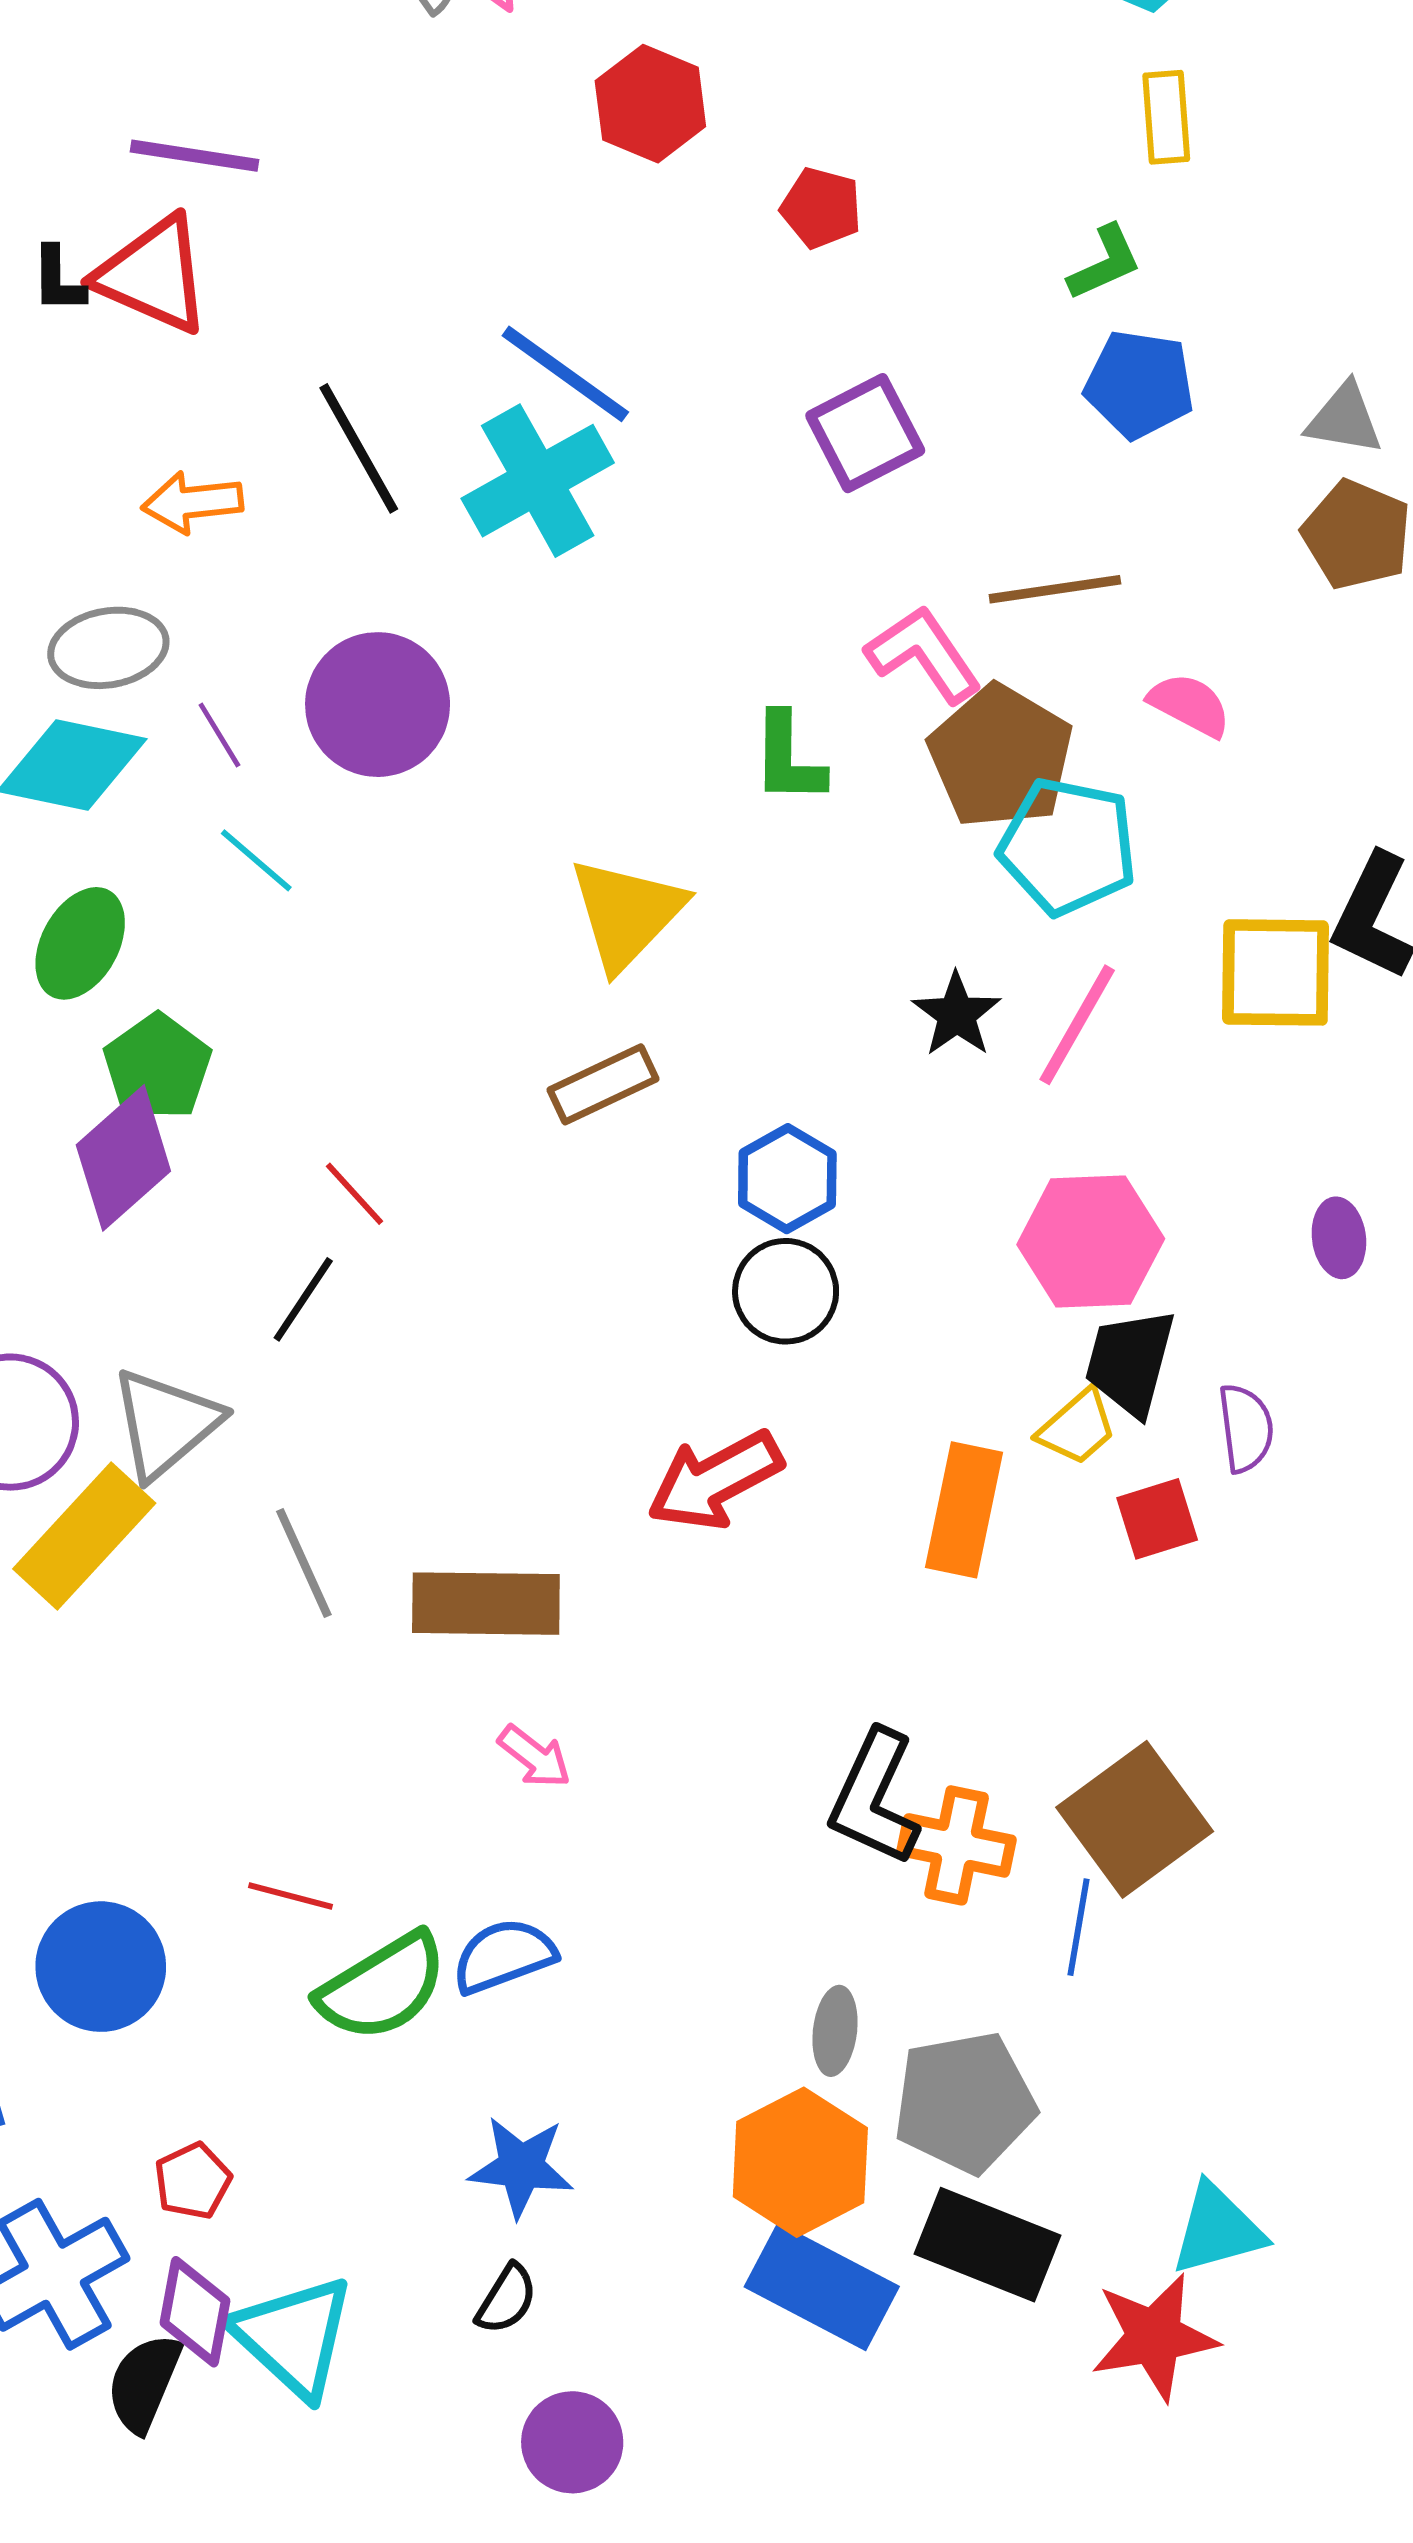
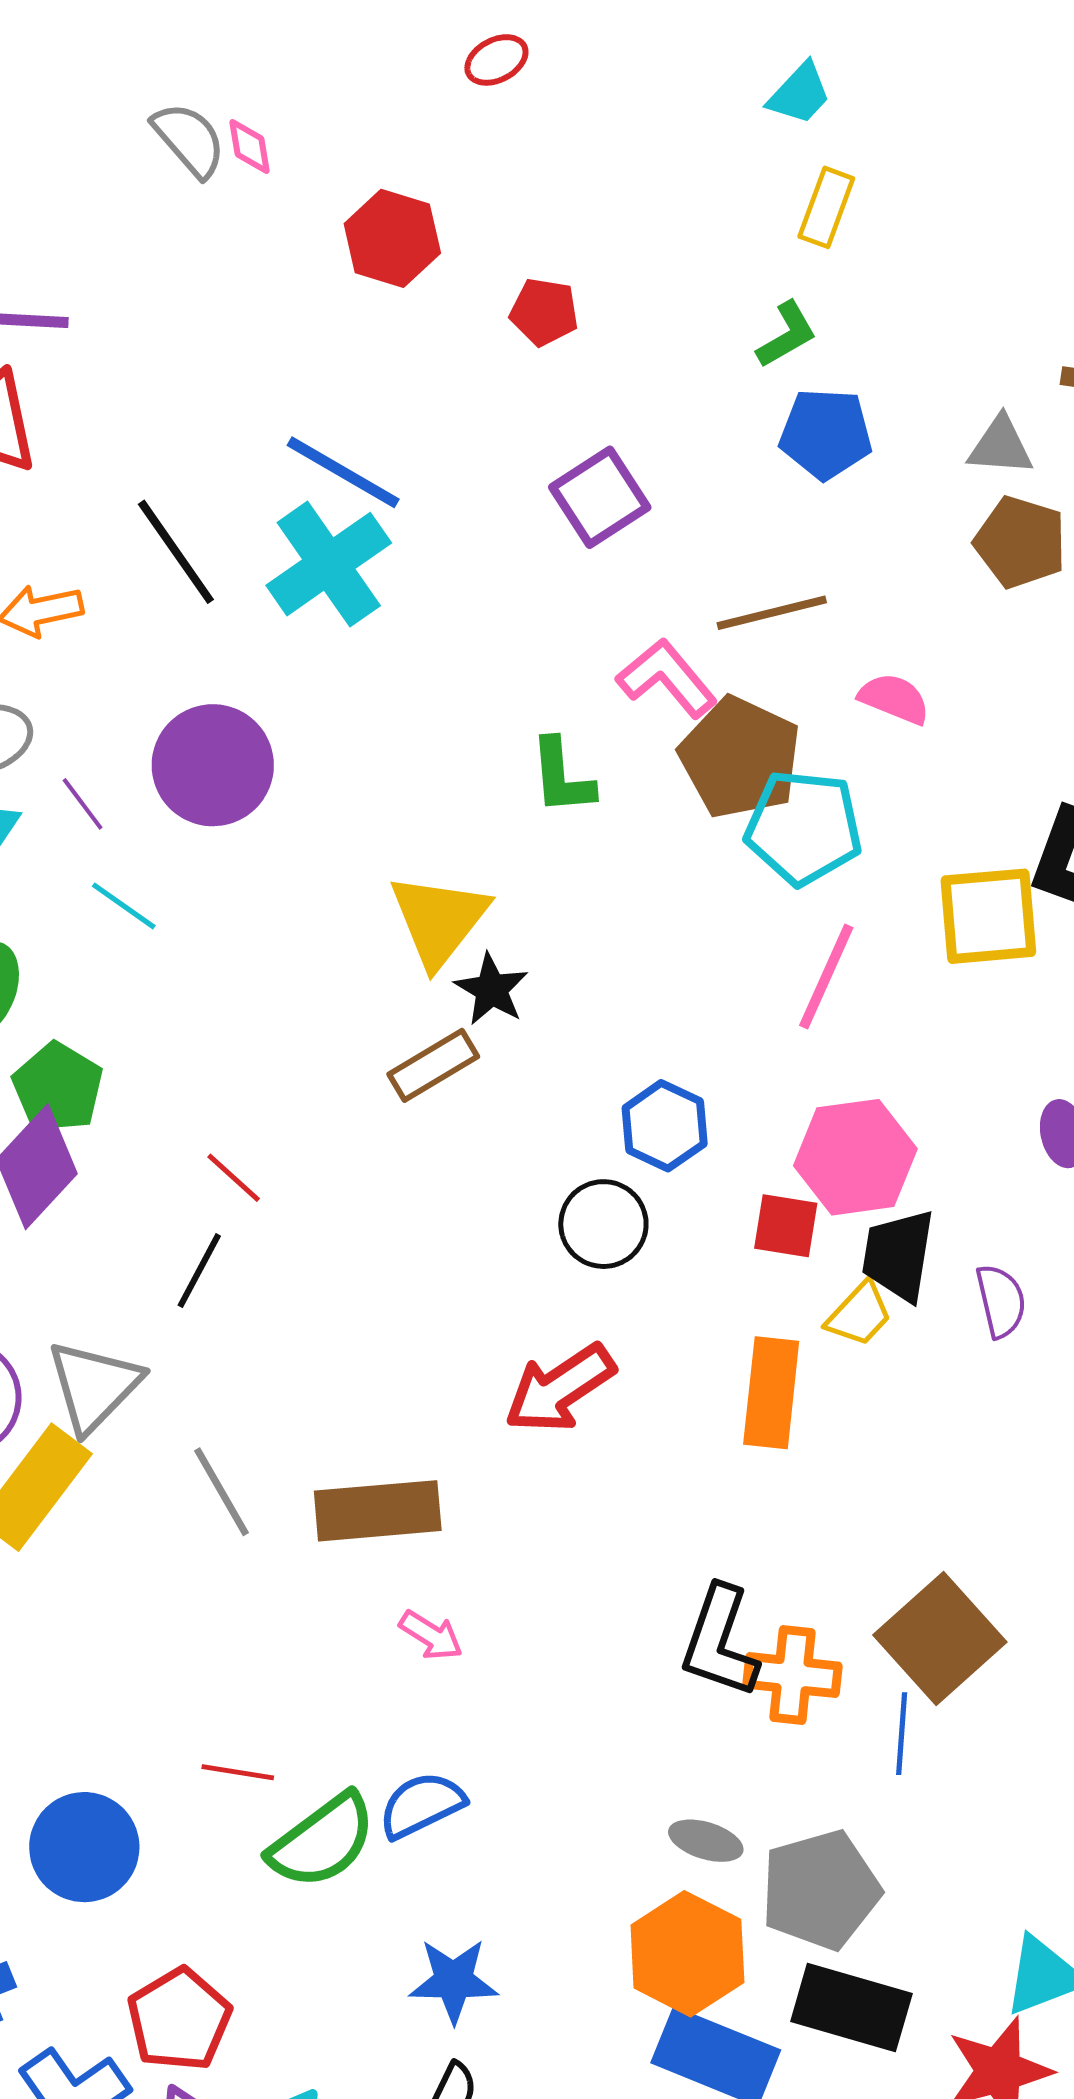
yellow rectangle: (1166, 117) -> (826, 207), turned 30
black star: (957, 1014) -> (491, 989), moved
blue hexagon: (787, 1179) -> (665, 1126), moved
red square: (1157, 1519) -> (786, 1226), moved, turned 32
gray ellipse: (835, 2031) -> (706, 1841), turned -74
red pentagon: (193, 2181) -> (179, 2020), size x1.6

